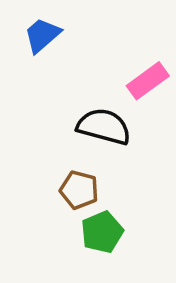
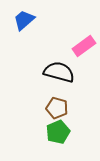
brown pentagon: (79, 190) -> (57, 108), moved

